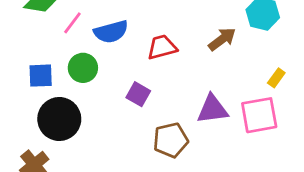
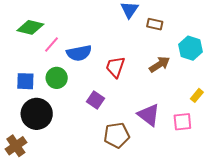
red trapezoid: (162, 47) -> (115, 67), turned -60
purple triangle: (213, 109) -> (149, 115), turned 40
pink square: (259, 115) -> (182, 122), size x0.7

